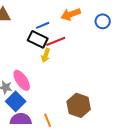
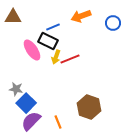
red line: (56, 41) -> (70, 59), moved
pink ellipse: (22, 80) -> (32, 50), moved
purple semicircle: (21, 119) -> (31, 121), turned -45

